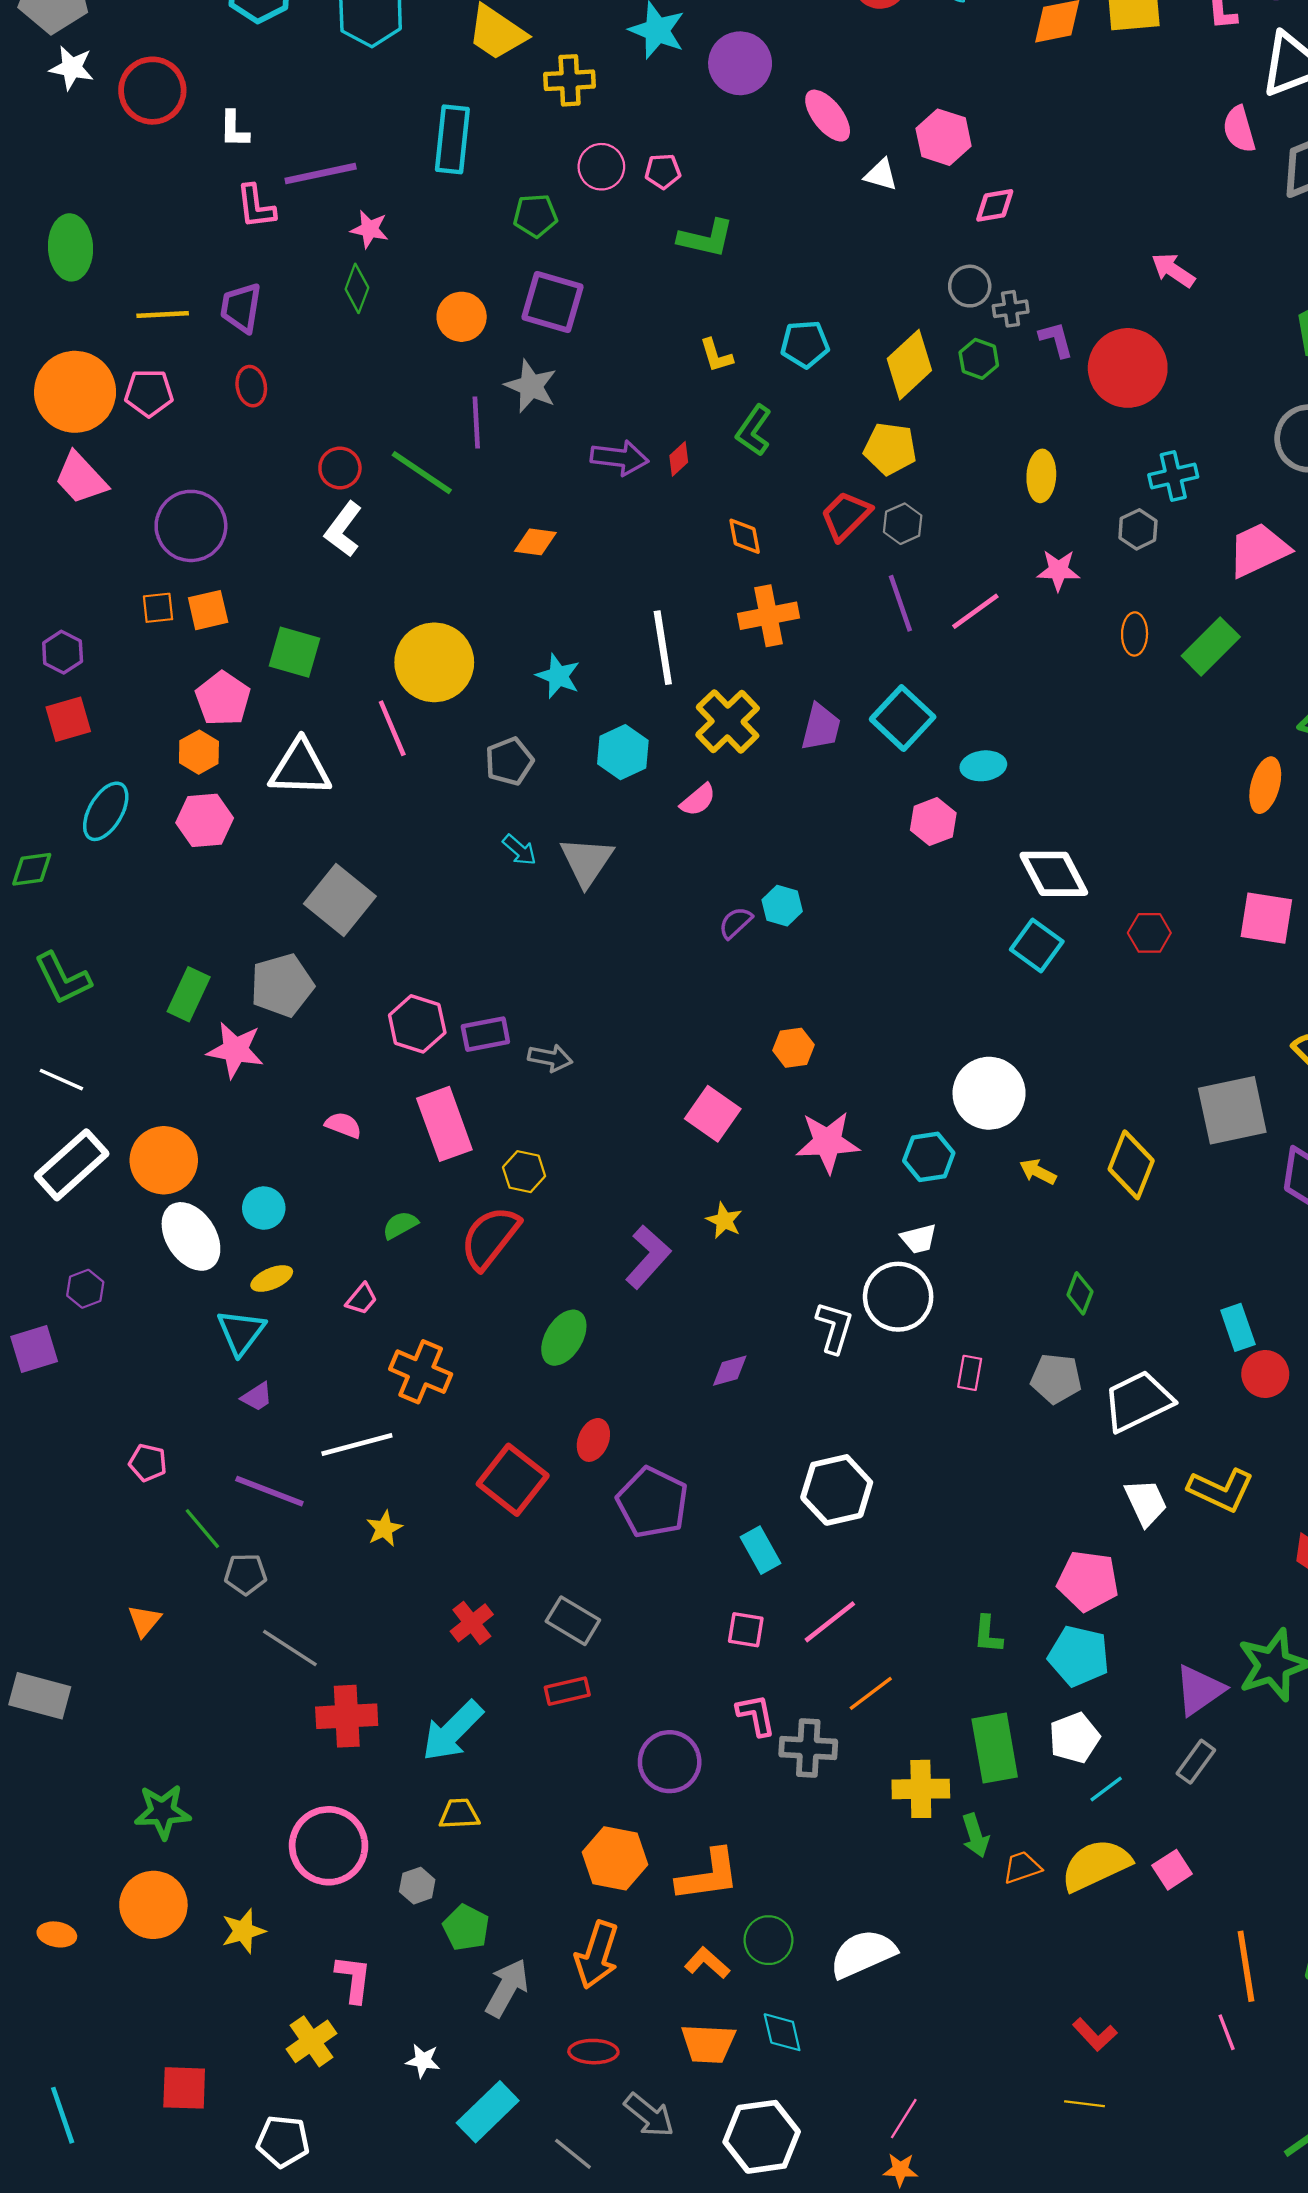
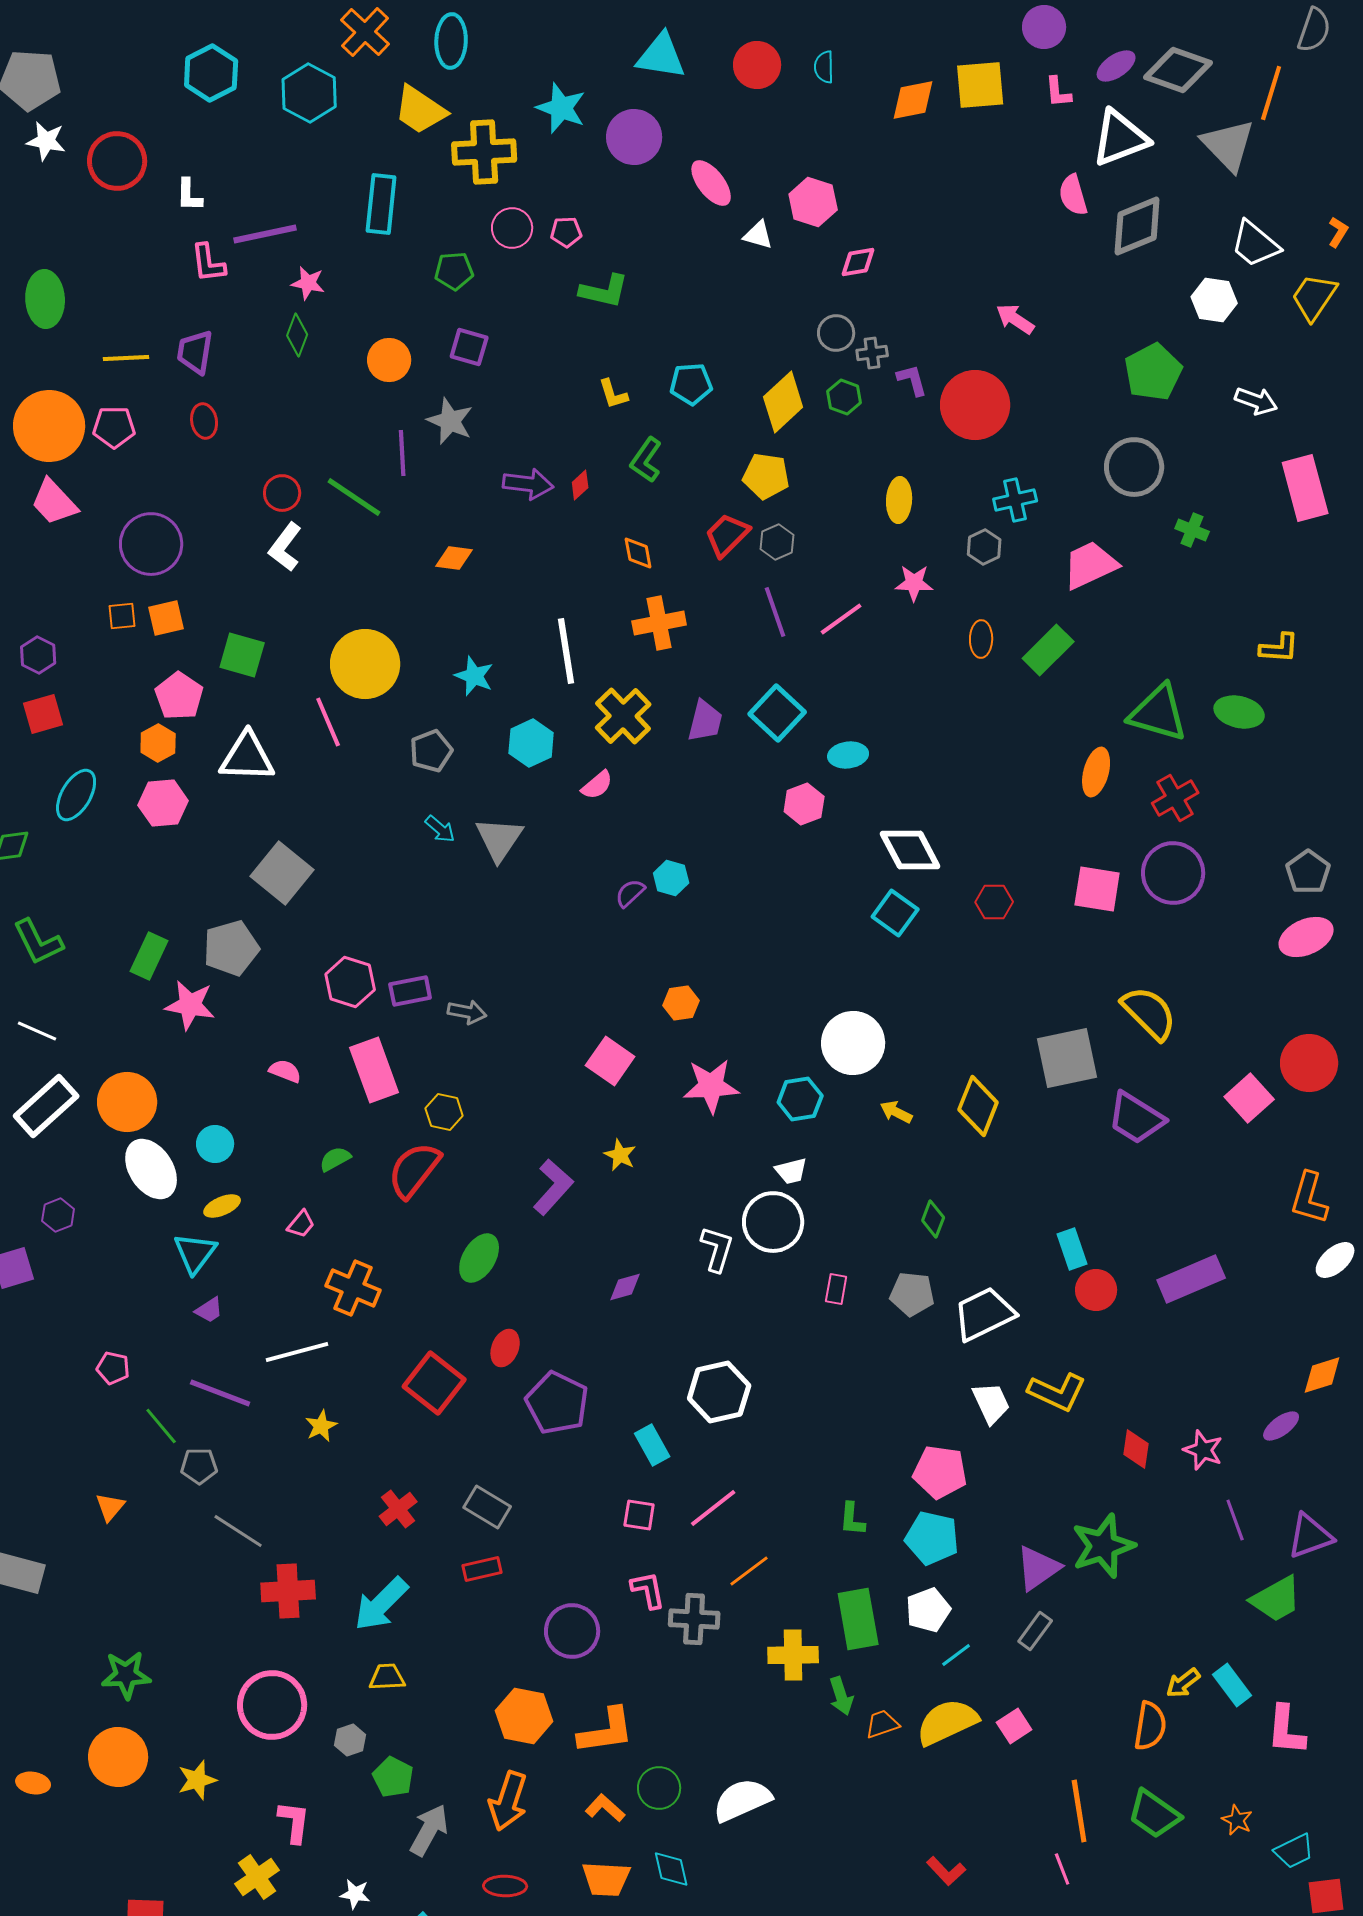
yellow cross: (570, 80) -> (484, 152), size x1.4
purple square: (552, 302) -> (469, 347), size x0.7

